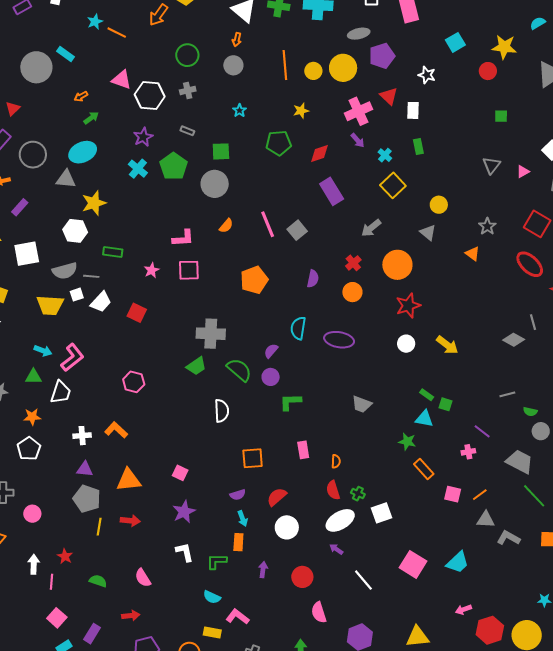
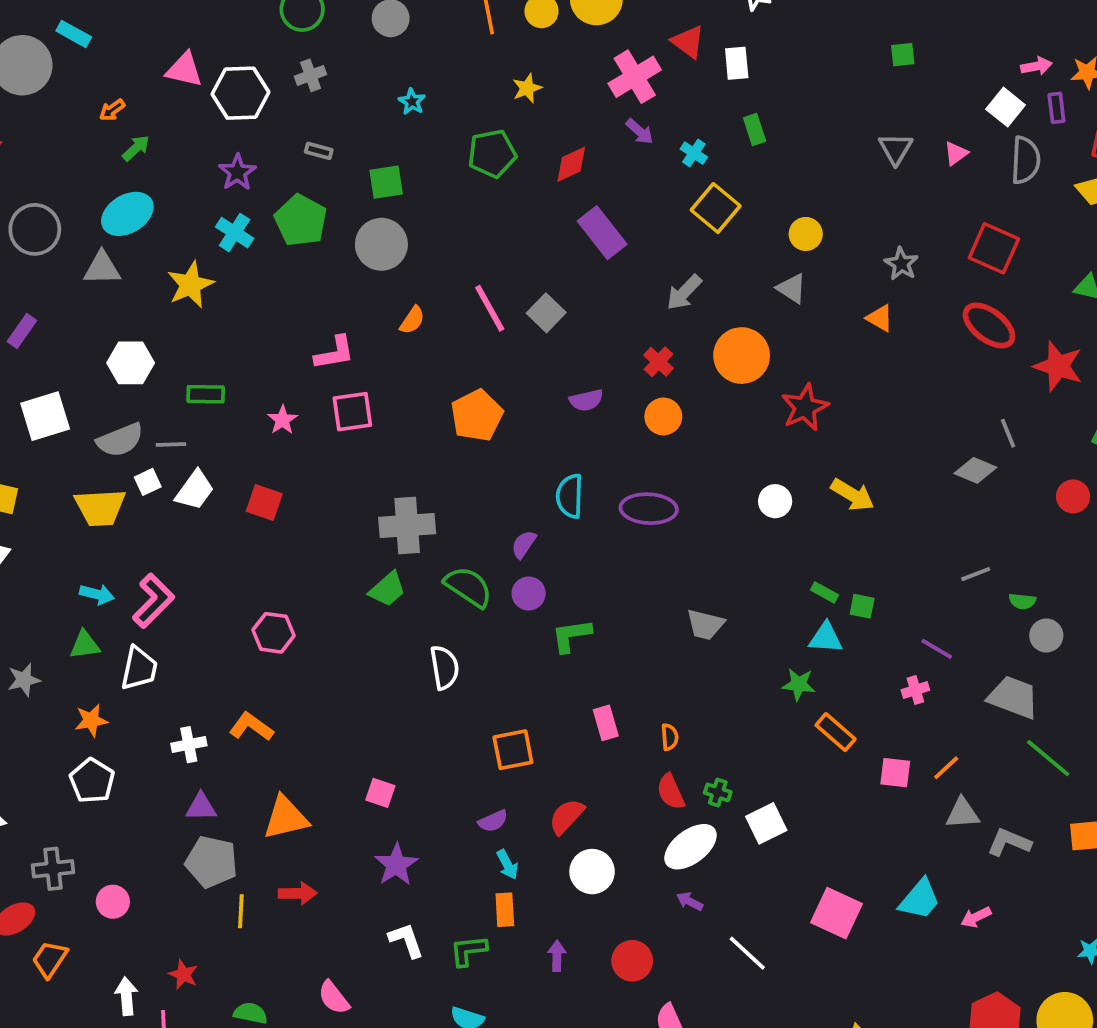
yellow star: (94, 203) -> (190, 285), moved
purple semicircle: (313, 279) -> (586, 400), turned 72
red star: (408, 306) -> (805, 407), moved
pink arrow: (463, 610) -> (976, 917), moved

